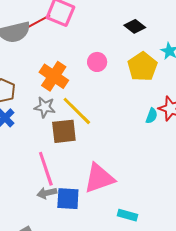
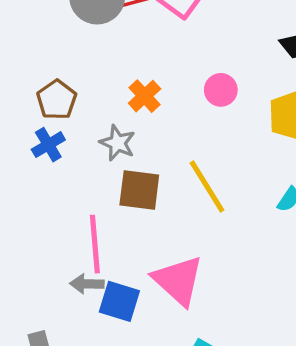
orange cross: (54, 76) -> (145, 96), size x0.7
yellow line: (77, 111) -> (207, 187), moved
pink triangle: (99, 178) -> (178, 280), turned 48

